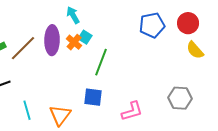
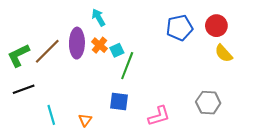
cyan square: (85, 37) -> (117, 50), moved, turned 32
orange triangle: (60, 115) -> (85, 120), size x0.6

